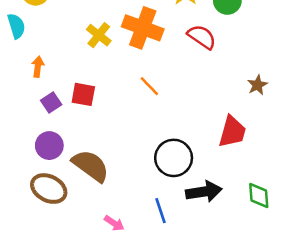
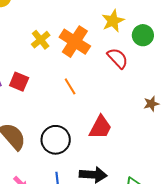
red trapezoid: (232, 132) -> (100, 127), moved
black circle: (174, 158) -> (56, 140), moved

